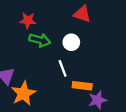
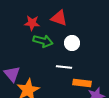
red triangle: (82, 14) -> (59, 18), moved
white line: (63, 68) -> (64, 67), turned -63

